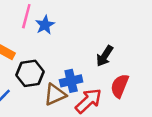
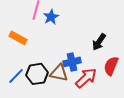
black hexagon: (30, 73) -> (37, 74), moved
brown triangle: (55, 95) -> (59, 73), turned 36

